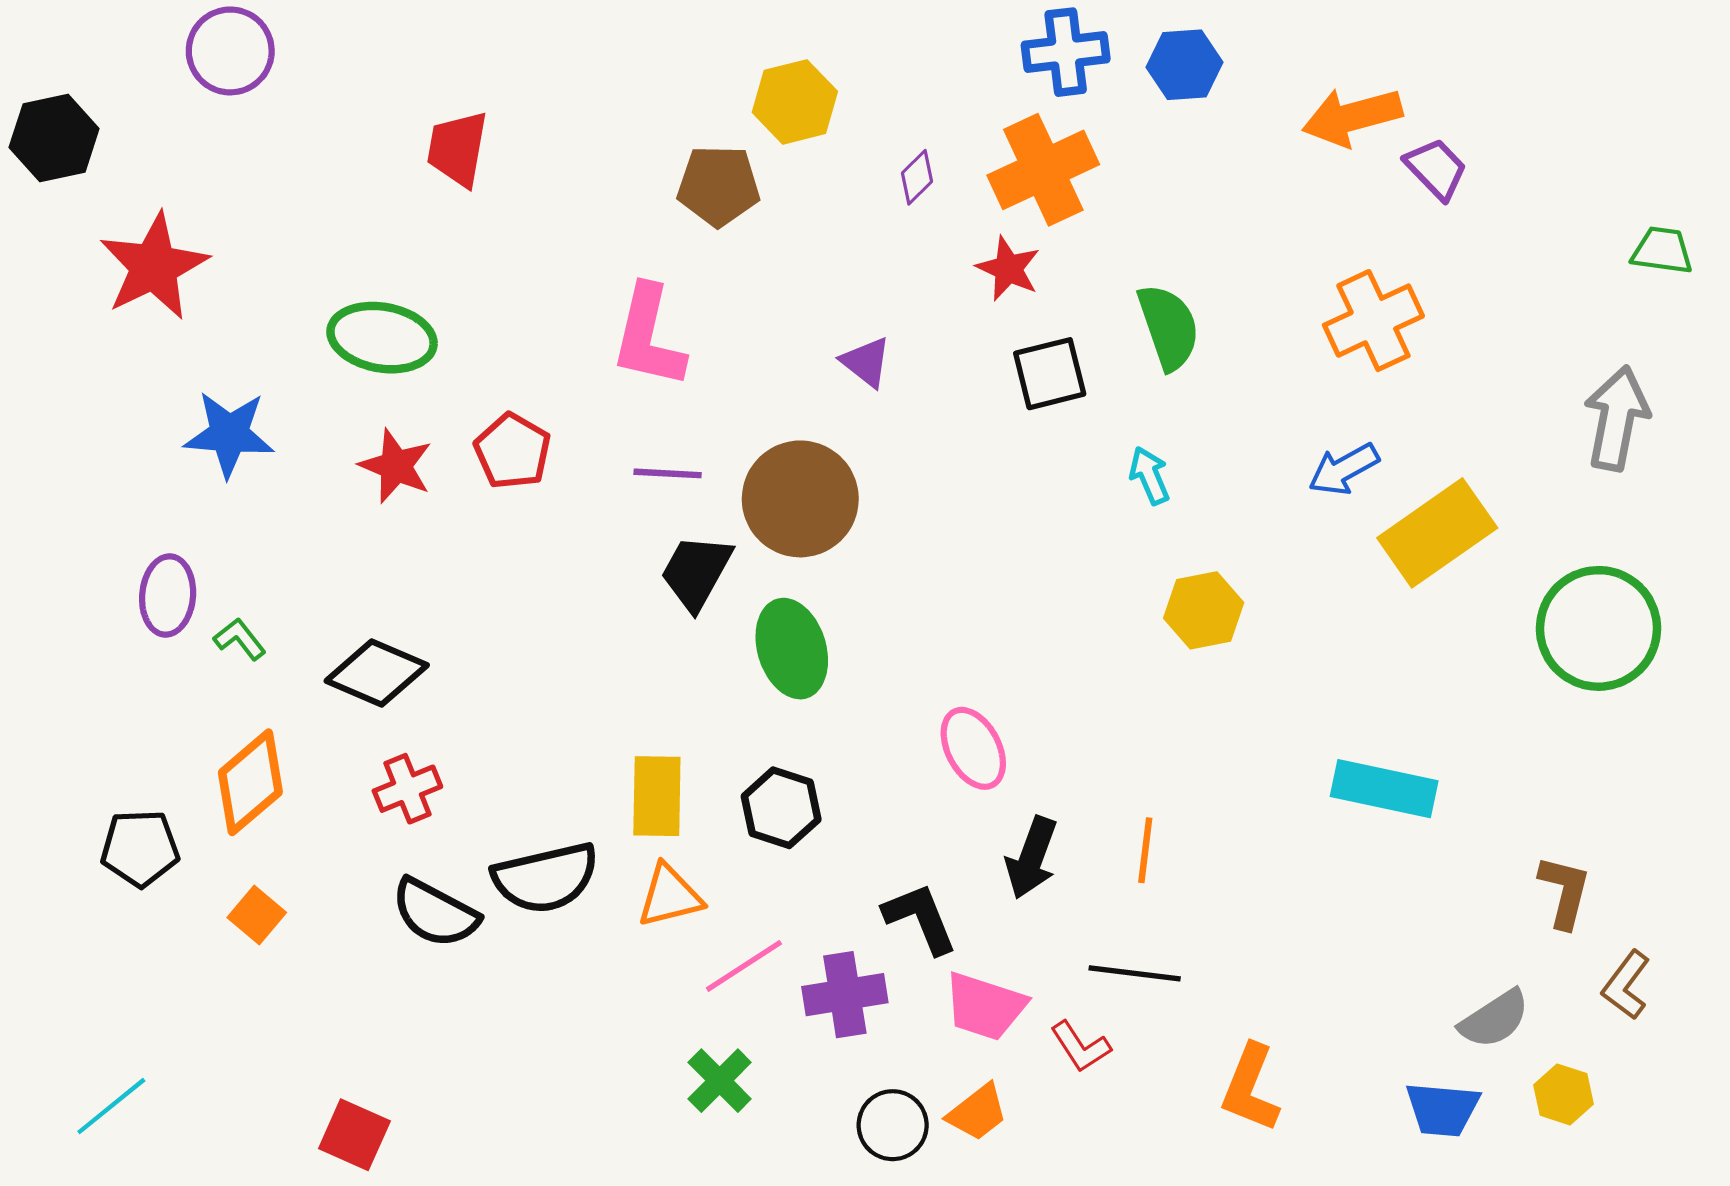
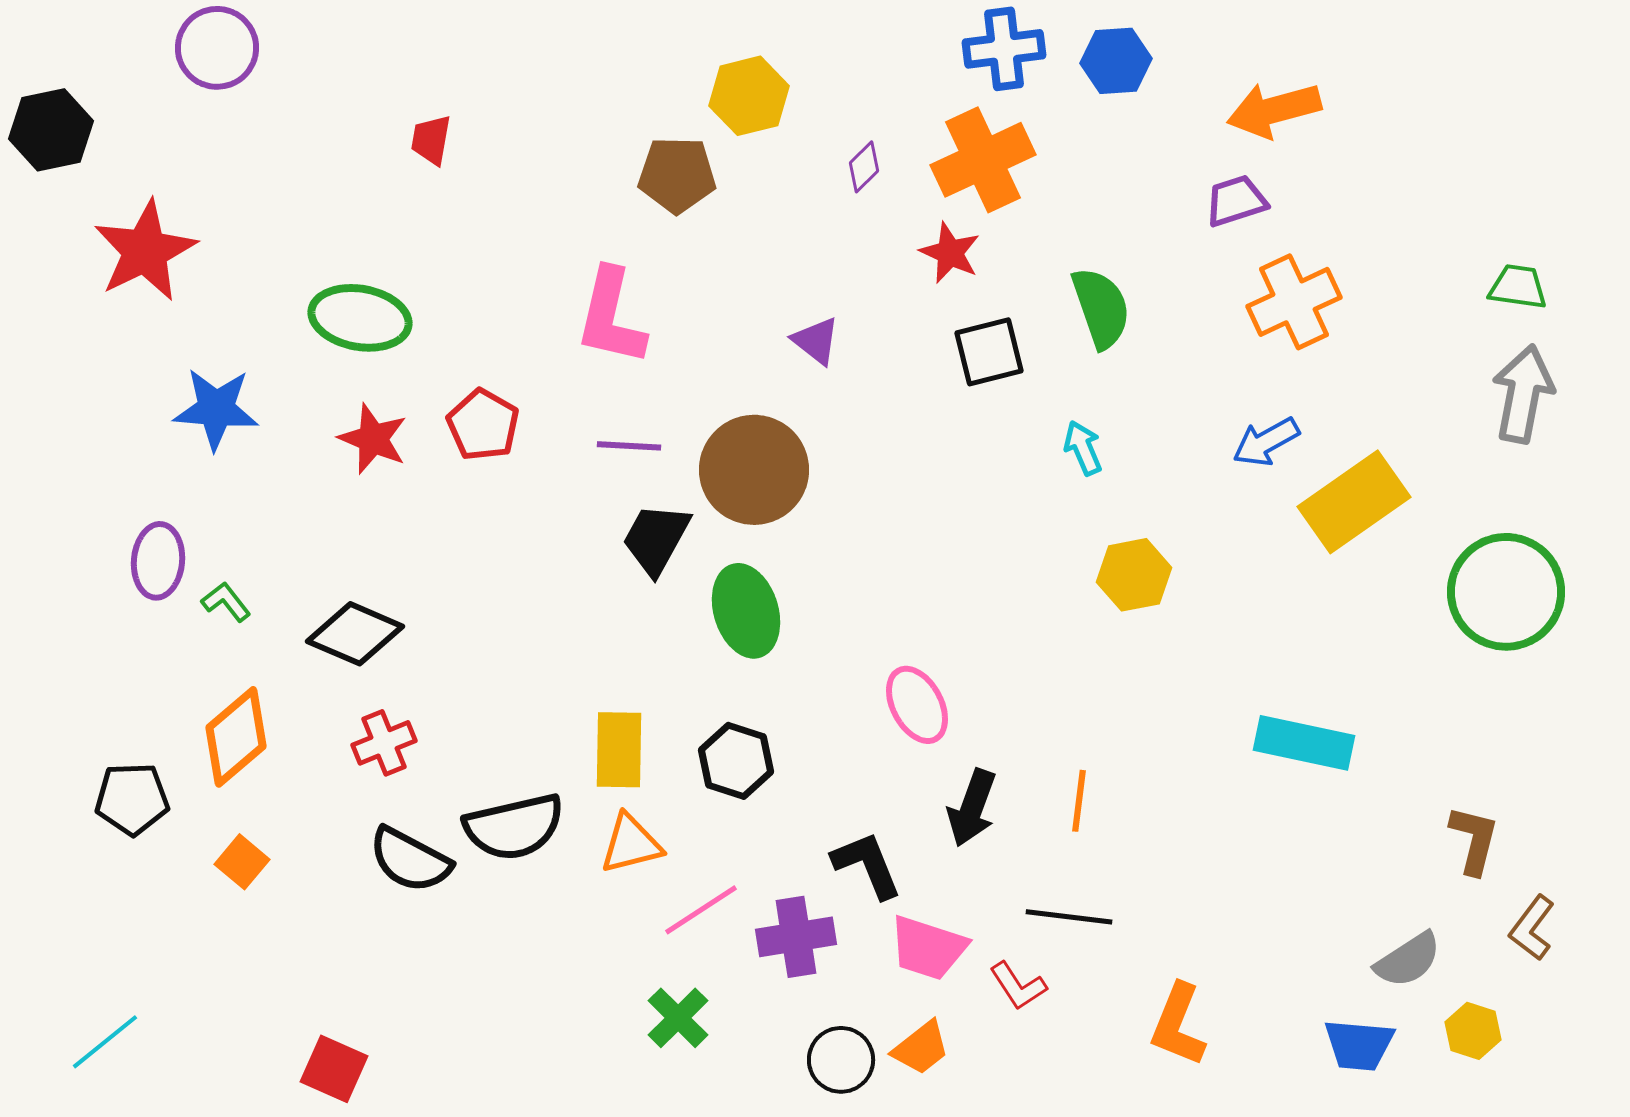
red trapezoid: (457, 149) -> (431, 140), size x0.7
purple trapezoid: (1436, 169) -> (1236, 201), moved, turned -64
green trapezoid: (1662, 251) -> (1518, 287), moved

